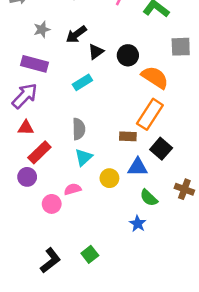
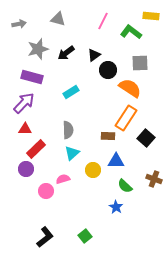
gray star: (42, 30) -> (38, 49), size x1.5
gray square: (181, 47) -> (140, 63), moved
black triangle: (96, 52) -> (94, 55), moved
black square: (161, 149) -> (146, 138), moved
green square: (90, 254) -> (85, 236), moved

